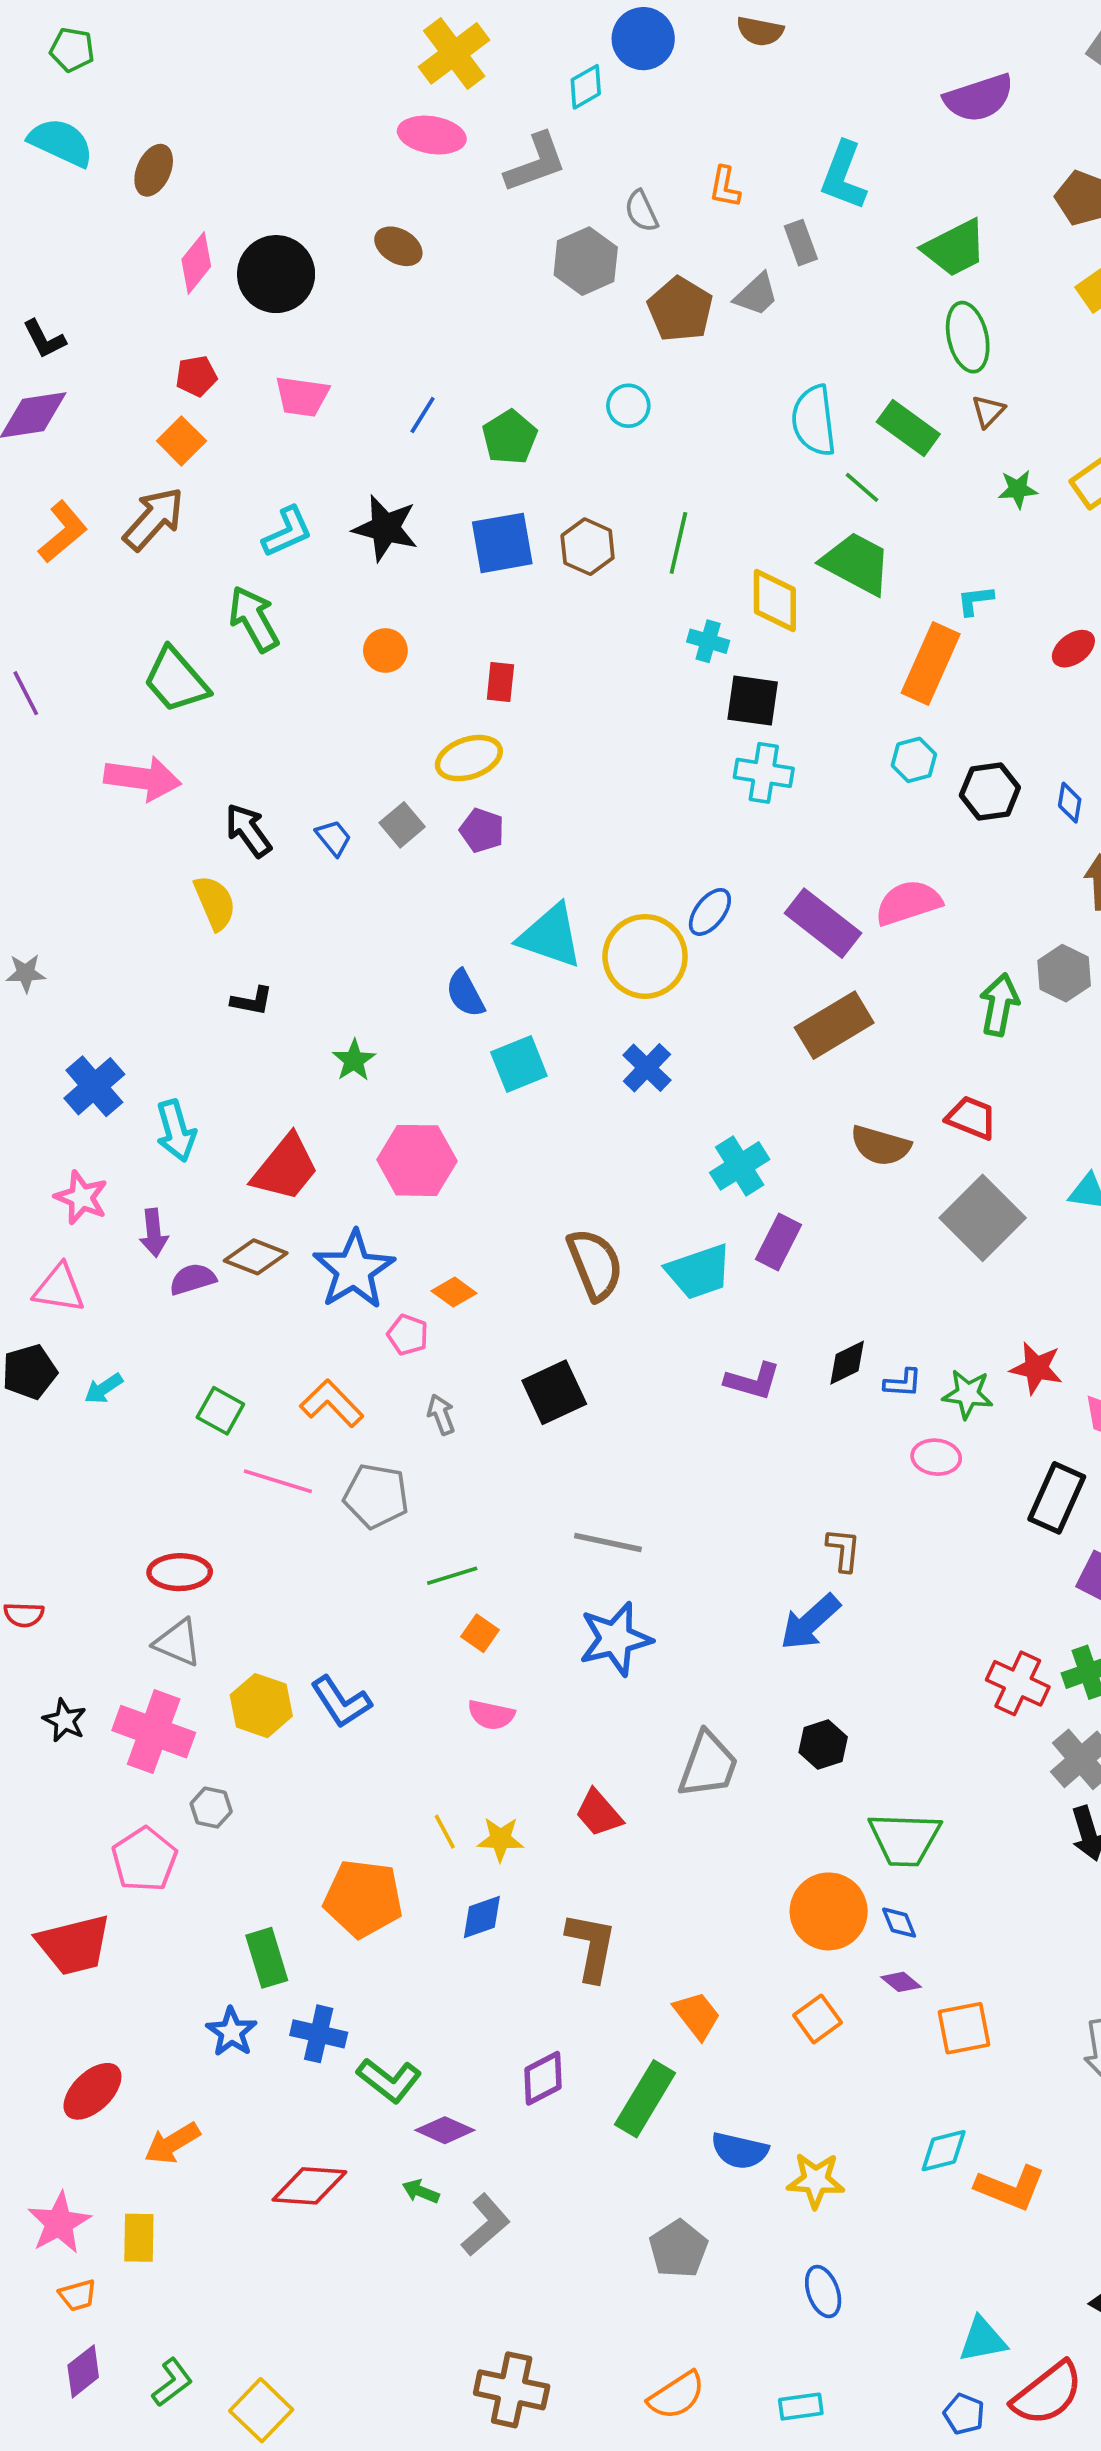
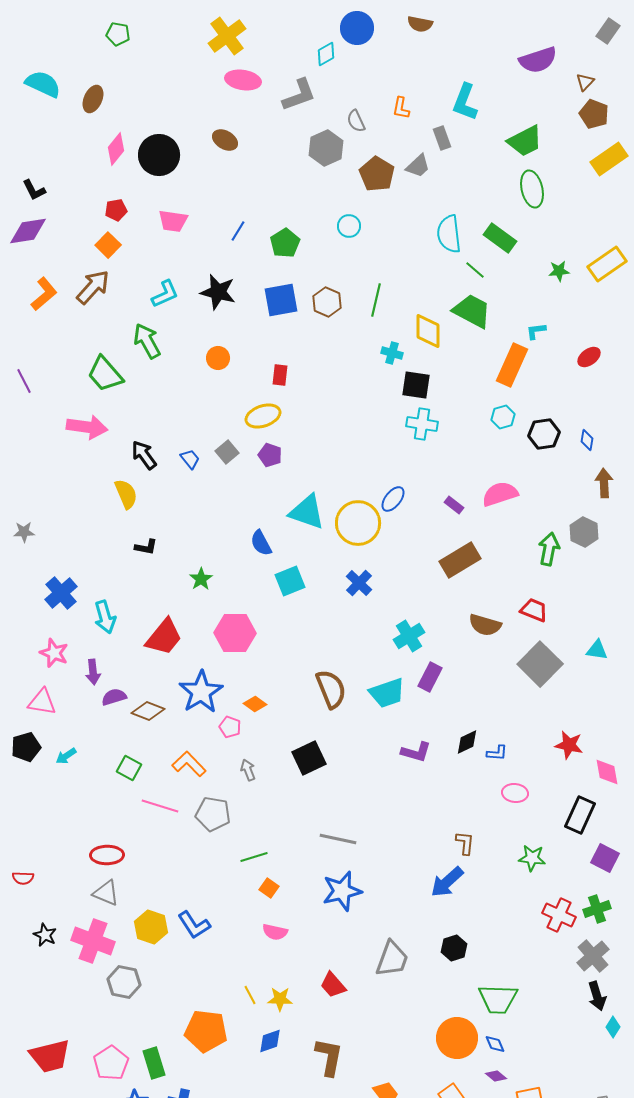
green pentagon: (72, 50) -> (118, 34), moved
yellow cross: (454, 53) -> (227, 36), moved
brown triangle: (988, 411) -> (585, 82), moved
purple rectangle: (823, 923) -> (454, 505), size x0.5
brown diamond: (256, 1257) -> (148, 711), moved
green star: (968, 1394) -> (532, 858), moved
gray hexagon: (211, 1808) -> (124, 982), size x1.5
pink pentagon: (144, 1860) -> (111, 1063), moved

